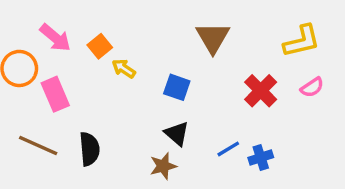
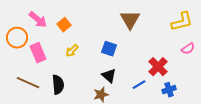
yellow arrow: (124, 68) -> (72, 51), moved, turned -80
red cross: (261, 91) -> (158, 67), moved
blue cross: (261, 158) -> (169, 90), moved

